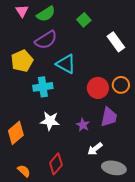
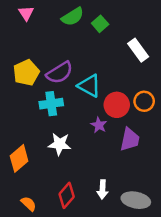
green semicircle: (46, 14) -> (73, 17), moved
purple semicircle: (46, 40) -> (60, 73), moved
cyan triangle: (66, 64) -> (89, 86), moved
purple star: (83, 125) -> (99, 125), moved
white arrow: (95, 149) -> (102, 189), moved, turned -49

